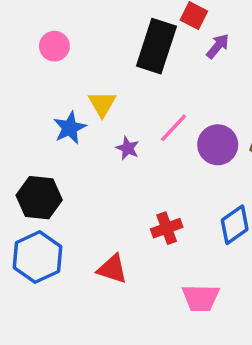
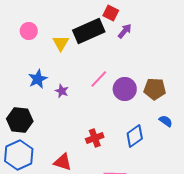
black rectangle: (156, 46) -> (89, 31), turned 48
yellow triangle: (102, 104) -> (61, 43), moved
purple star: (128, 148) -> (62, 91), moved

